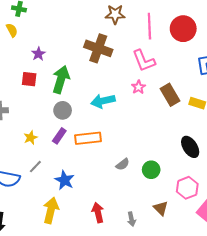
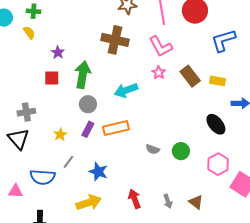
gray semicircle: (123, 164) -> (153, 149), turned 64
brown triangle: (161, 208) -> (196, 202), moved
yellow arrow: (51, 210) -> (89, 202), turned 65

